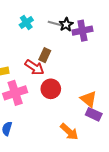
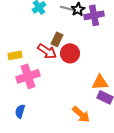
red circle: (51, 89) -> (70, 53), moved
orange triangle: (89, 99) -> (100, 82), turned -42

